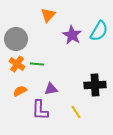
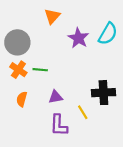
orange semicircle: (20, 91) -> (22, 99), turned -48
purple L-shape: (40, 110) -> (59, 125), moved
yellow line: (76, 112) -> (83, 112), moved

